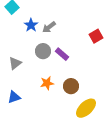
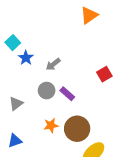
blue star: (31, 25) -> (26, 58), moved
brown circle: (71, 86) -> (77, 129), size x1.5

